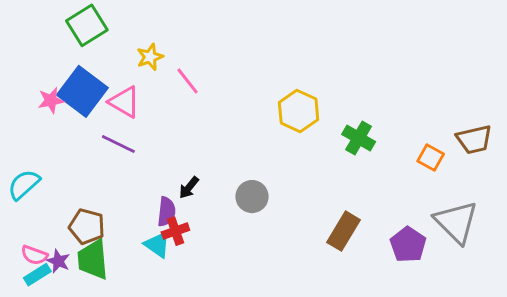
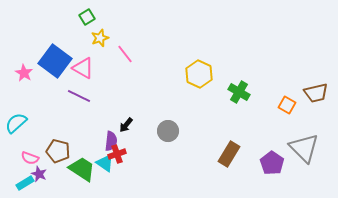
green square: (87, 25) -> (87, 17), moved, size x0.6
pink star: (51, 100) -> (24, 73), moved, turned -30
pink semicircle: (34, 255) -> (30, 158), moved
green trapezoid: (93, 260) -> (82, 169), moved, turned 128

